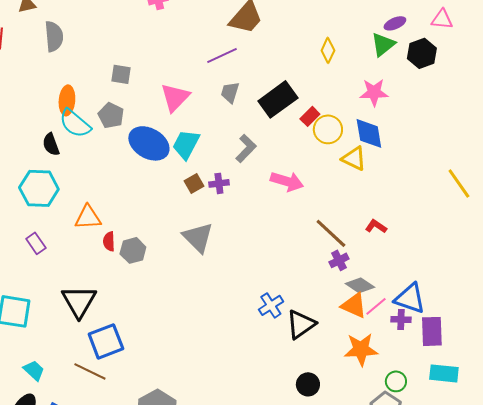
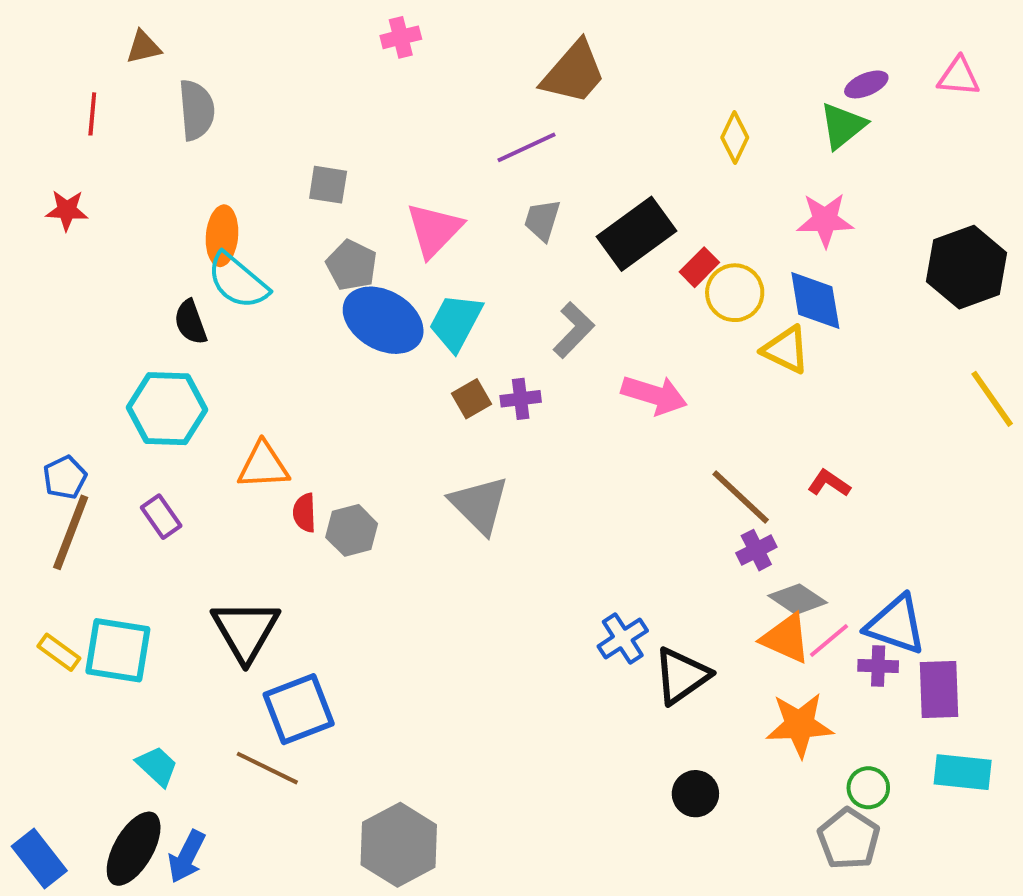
black hexagon: (422, 53) -> (967, 267), moved, size x1.4
gray pentagon: (111, 115) -> (352, 265), moved

